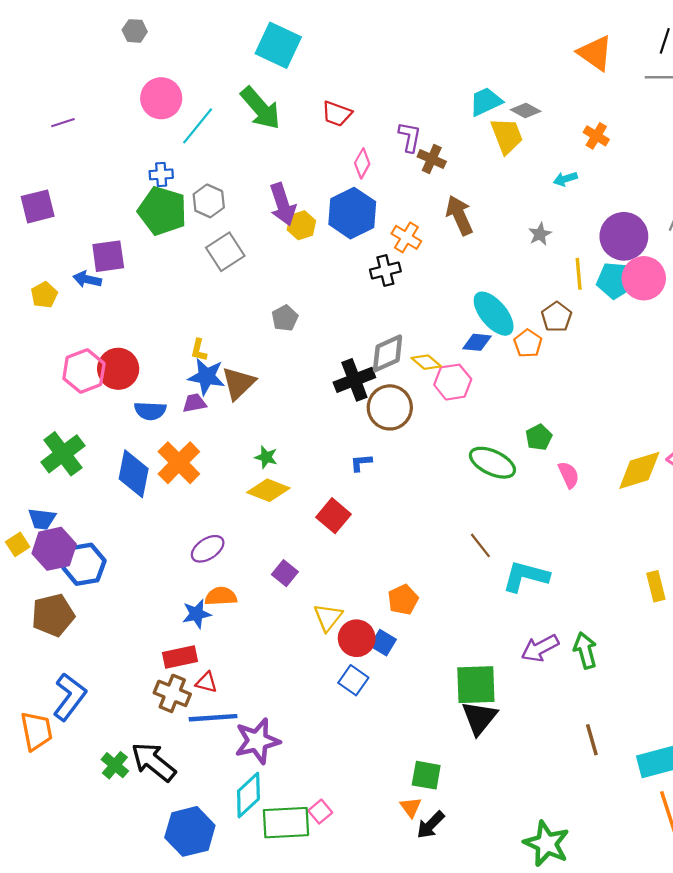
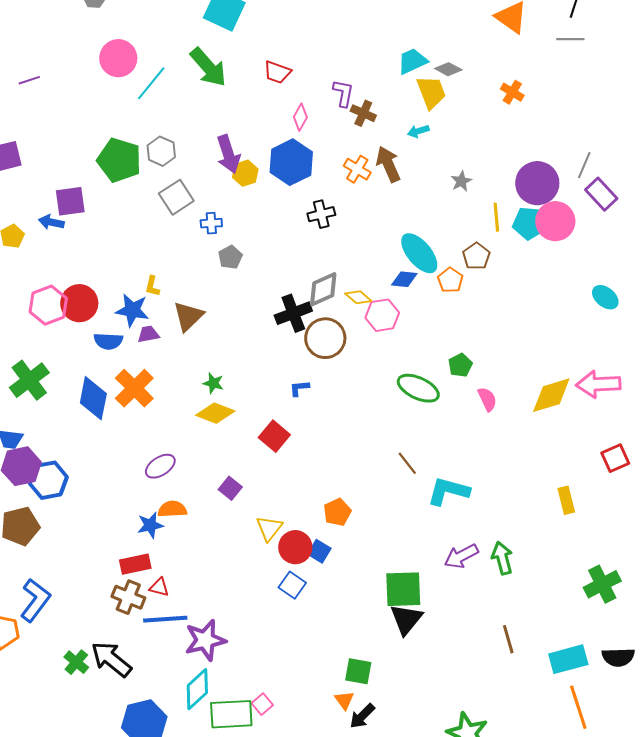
blue cross: (161, 174) -> (211, 223), moved
cyan arrow: (565, 179) -> (418, 131), moved
orange cross: (406, 237) -> (357, 169), moved
blue star: (206, 377) -> (132, 310), moved

